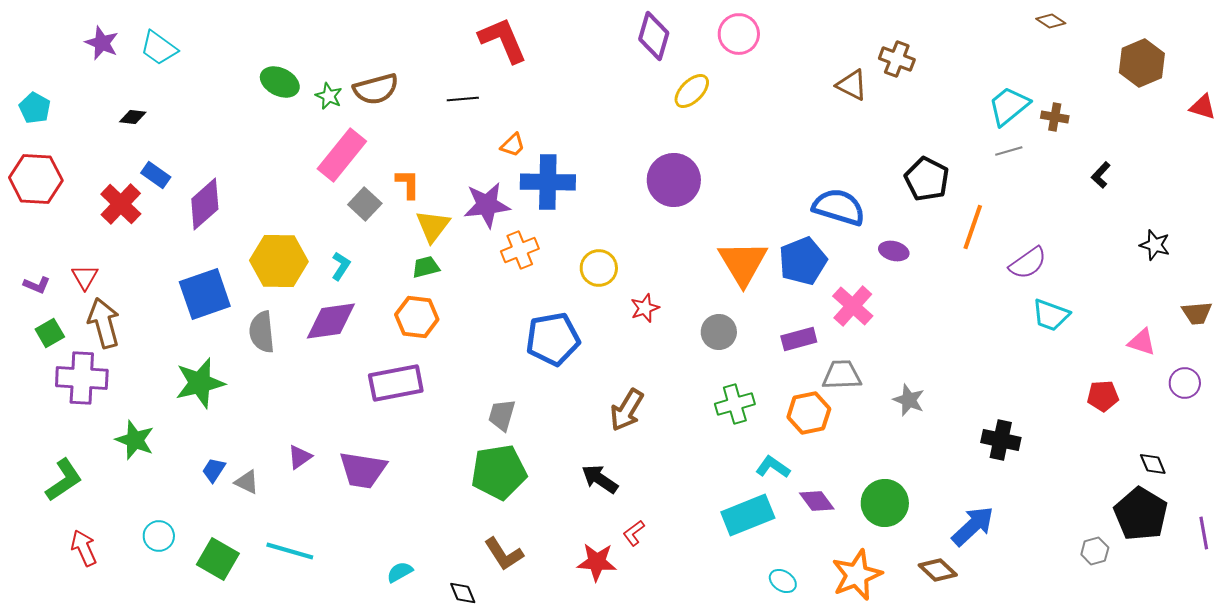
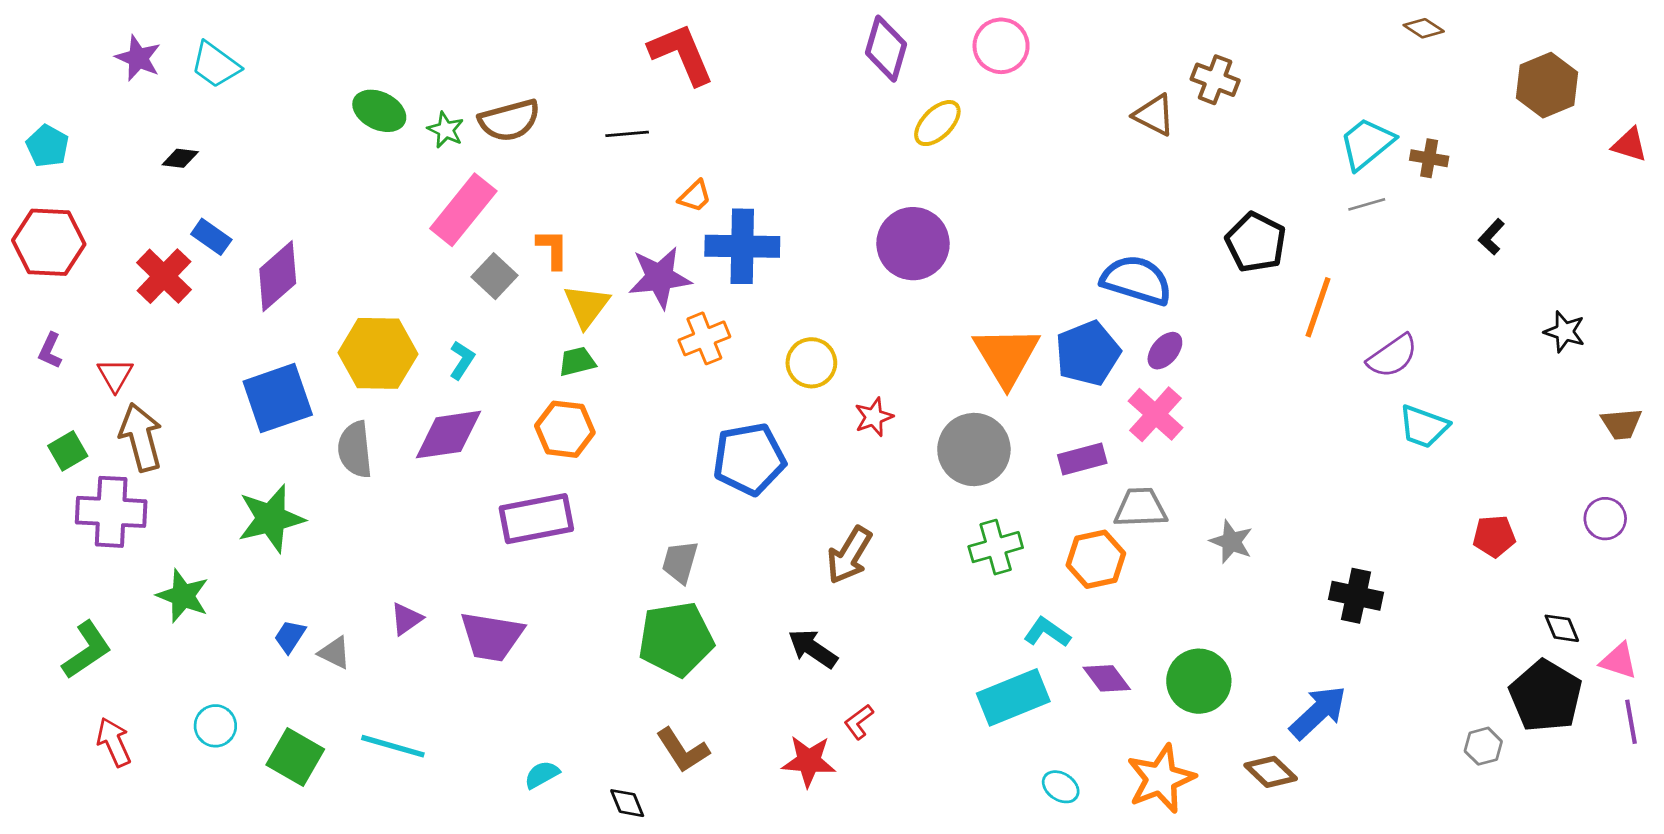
purple ellipse: (894, 251) -> (1165, 351), moved, turned -64
purple L-shape: (37, 285) -> (50, 351), moved, turned 92
gray circle: (719, 332) -> (974, 450), size x1.5
pink triangle: (1142, 342) -> (1619, 661), moved

